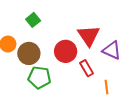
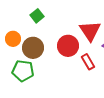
green pentagon: (39, 78) -> (23, 71), moved

